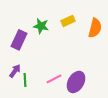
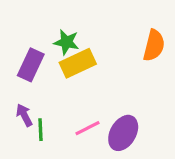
yellow rectangle: (68, 21) -> (78, 63), moved, size x1.5
purple arrow: (15, 71) -> (24, 115), turned -64

